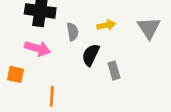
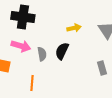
gray semicircle: (73, 32) -> (42, 54), moved
gray rectangle: (114, 71) -> (102, 68), moved

